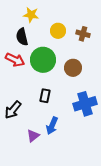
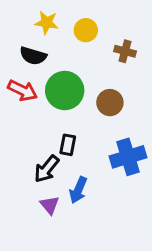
yellow circle: (58, 31) -> (86, 30), moved
black semicircle: (22, 37) -> (33, 56), turned -60
black arrow: (13, 110) -> (47, 169), moved
purple triangle: (33, 136) -> (50, 205), turned -32

